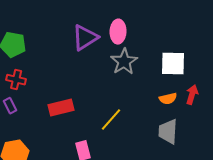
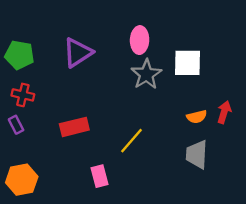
purple triangle: (85, 38) -> (78, 53), moved
white square: (173, 64) -> (188, 63), moved

